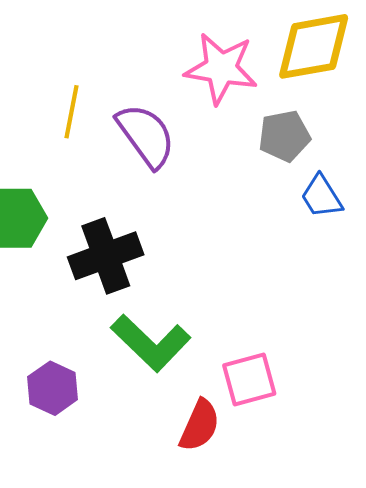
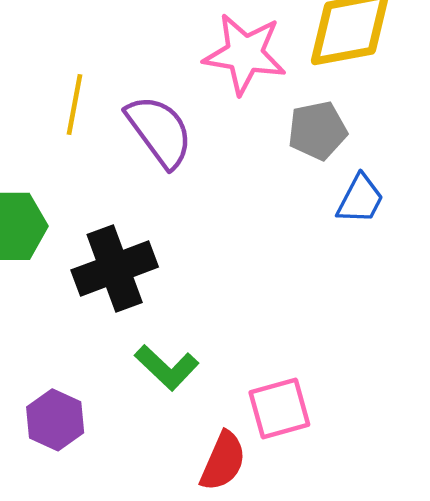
blue trapezoid: (321, 196) -> (360, 199), turned -120
green L-shape: (151, 343) -> (167, 367), size x0.7

